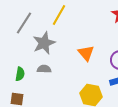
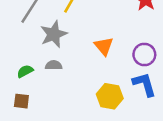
green semicircle: (20, 74) -> (25, 71), turned -128

